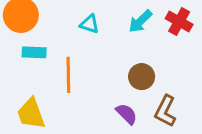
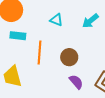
brown circle: (142, 77) -> (69, 57), moved

